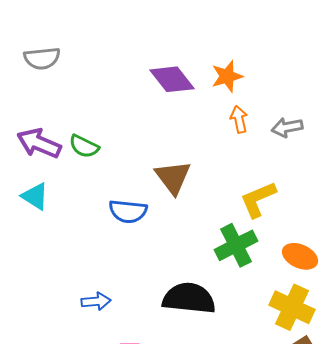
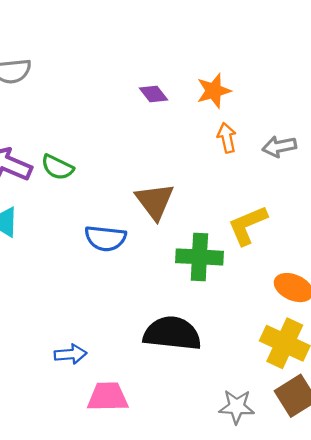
purple diamond: (172, 79) -> (154, 94), size x0.6
green cross: (236, 245) -> (199, 257), moved, turned 30
blue arrow: (96, 301) -> (70, 354), moved

